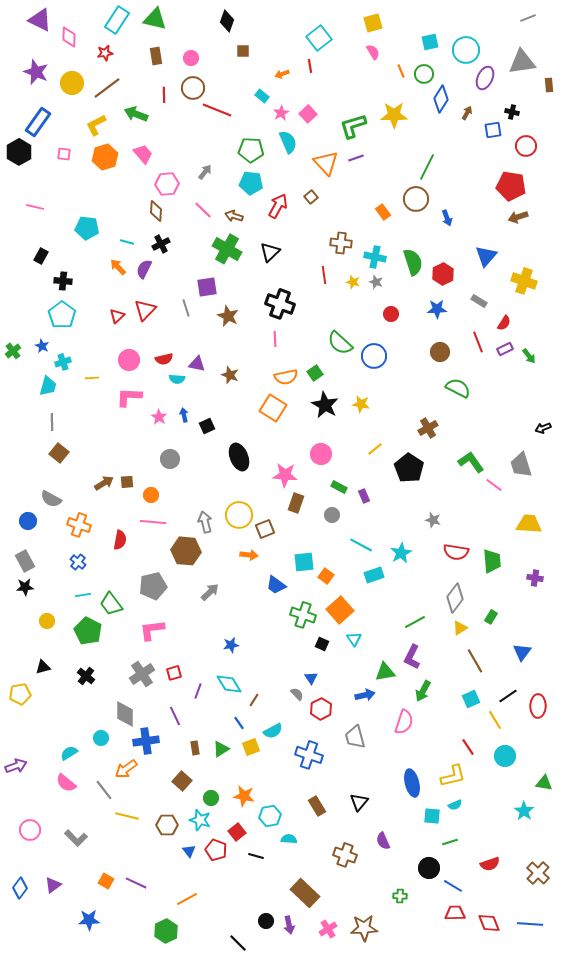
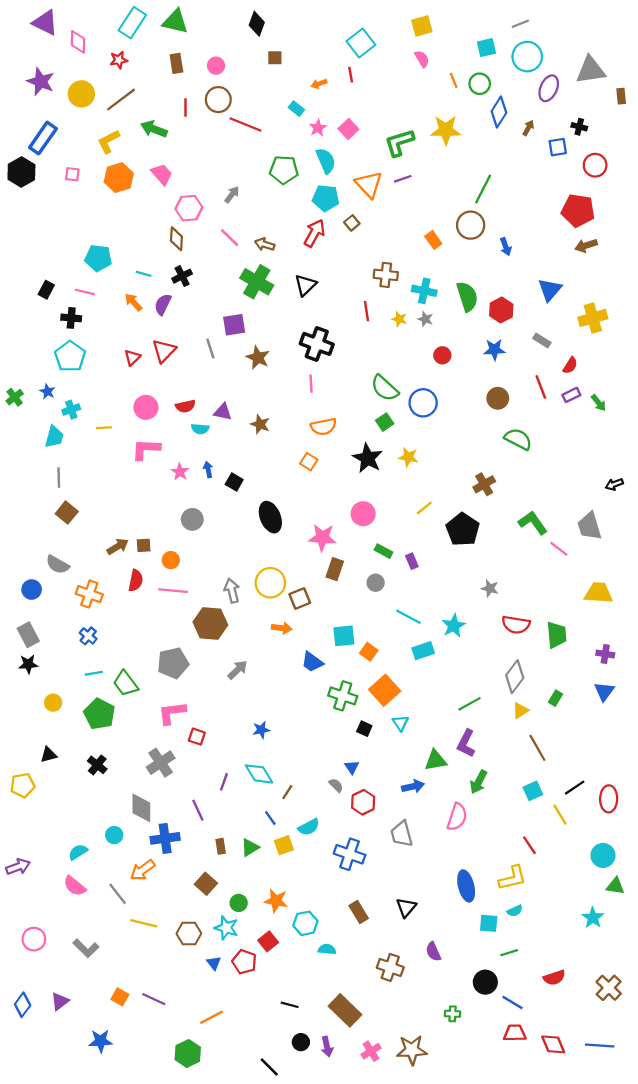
gray line: (528, 18) -> (520, 24), moved
cyan pentagon: (251, 183) -> (326, 198), moved
pink line: (35, 207) -> (85, 292), moved
yellow cross: (524, 281) -> (593, 318), turned -35
green square: (315, 373) -> (385, 422), moved
orange square: (273, 408) -> (309, 462), size x0.6
black square: (207, 426) -> (234, 482), turned -35
red semicircle: (120, 540) -> (136, 580), moved
blue triangle: (522, 652) -> (604, 691), moved
red square: (174, 673) -> (197, 737), moved, turned 35
cyan circle: (505, 756) -> (603, 855), moved
black line: (256, 856) -> (290, 1005), moved

